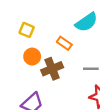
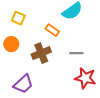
orange circle: (32, 57) -> (11, 44), moved

